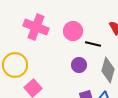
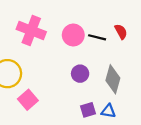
black line: (93, 44) -> (97, 37), moved

